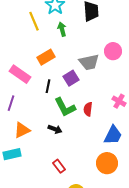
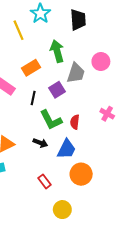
green arrow: (62, 29) -> (57, 51), moved, size x1.5
gray trapezoid: (89, 62) -> (76, 73), turned -60
blue trapezoid: (113, 135) -> (66, 149), moved
orange circle: (107, 163) -> (81, 174), moved

